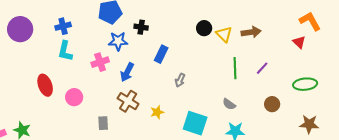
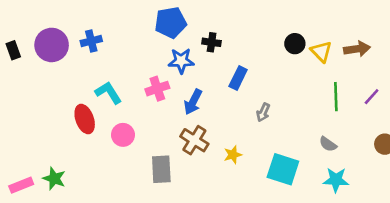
blue cross: (63, 26) -> (91, 41), moved
cyan L-shape: (65, 51) -> (108, 93), moved, turned 135
gray rectangle: (103, 123) -> (161, 169), size x1.5

